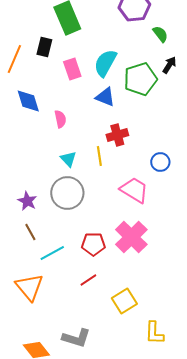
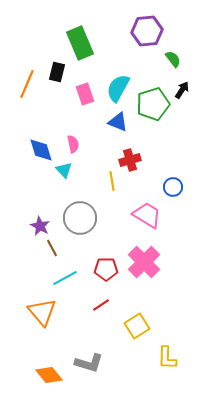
blue diamond: (28, 101) -> (41, 150), moved
cyan triangle: (68, 159) -> (64, 170), moved
brown line: (30, 232) -> (52, 248), moved

